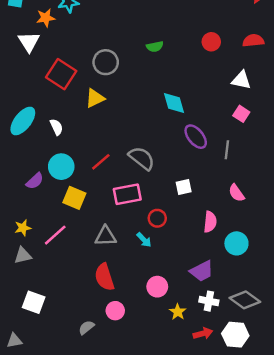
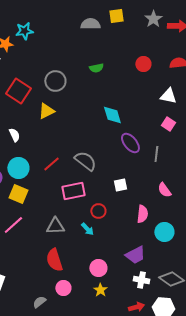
yellow square: (74, 198) -> (18, 194), moved
yellow star: (178, 312) -> (100, 290), moved

